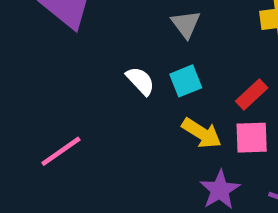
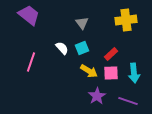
pink line: (61, 151) -> (31, 62), moved, turned -36

